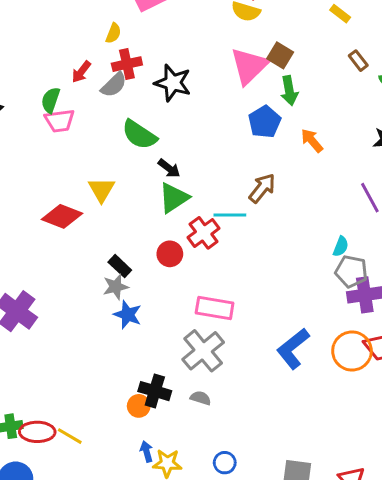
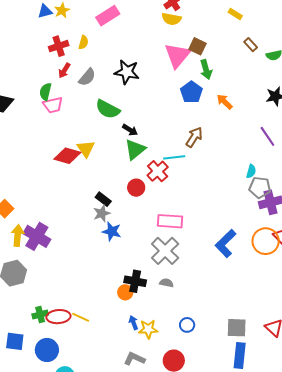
red cross: (127, 64) -> (59, 46), moved
red diamond: (62, 216) -> (67, 156), moved

